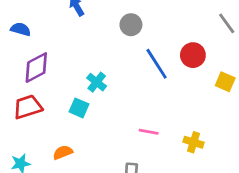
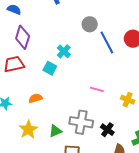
gray circle: (131, 25) -> (90, 24), moved
purple diamond: (36, 68) -> (23, 37), turned -50

